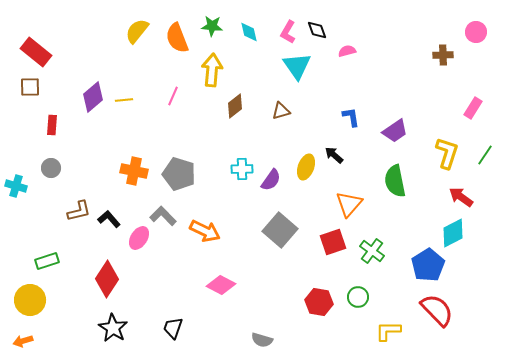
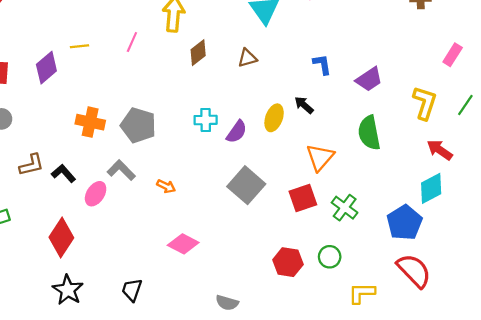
purple diamond: (93, 97) -> (46, 68), moved
orange arrow: (205, 231) -> (166, 186), size x0.6

